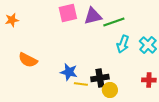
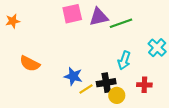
cyan arrow: (123, 44) -> (124, 60), moved
red cross: (149, 80) -> (144, 85), moved
yellow line: (81, 84) -> (86, 89), turned -40

